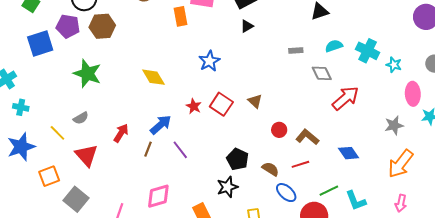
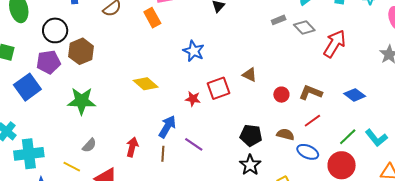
gray rectangle: (296, 50) -> (279, 20), moved
red square: (221, 104) -> (218, 88), turned -35
cyan cross: (21, 107) -> (29, 154), size x1.8

